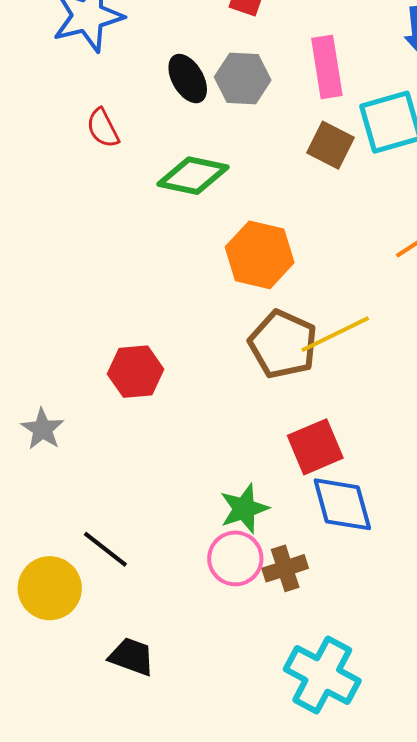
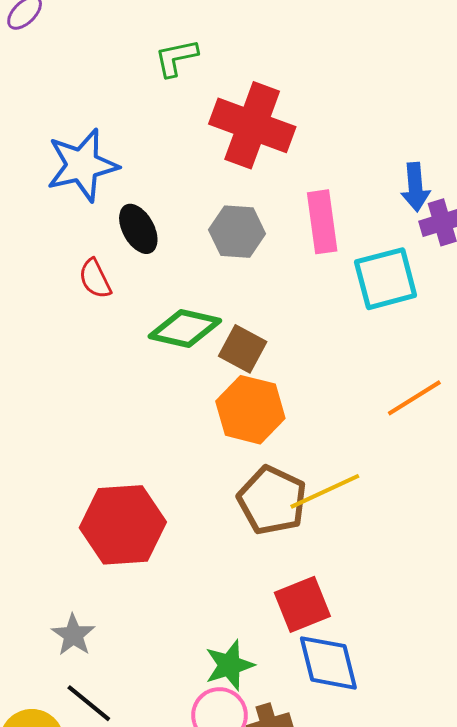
black ellipse: (188, 79) -> (138, 229), moved
brown square: (331, 145) -> (243, 349), moved
red hexagon: (136, 372) -> (123, 525), size x1.5
gray star: (43, 429) -> (73, 635), moved

